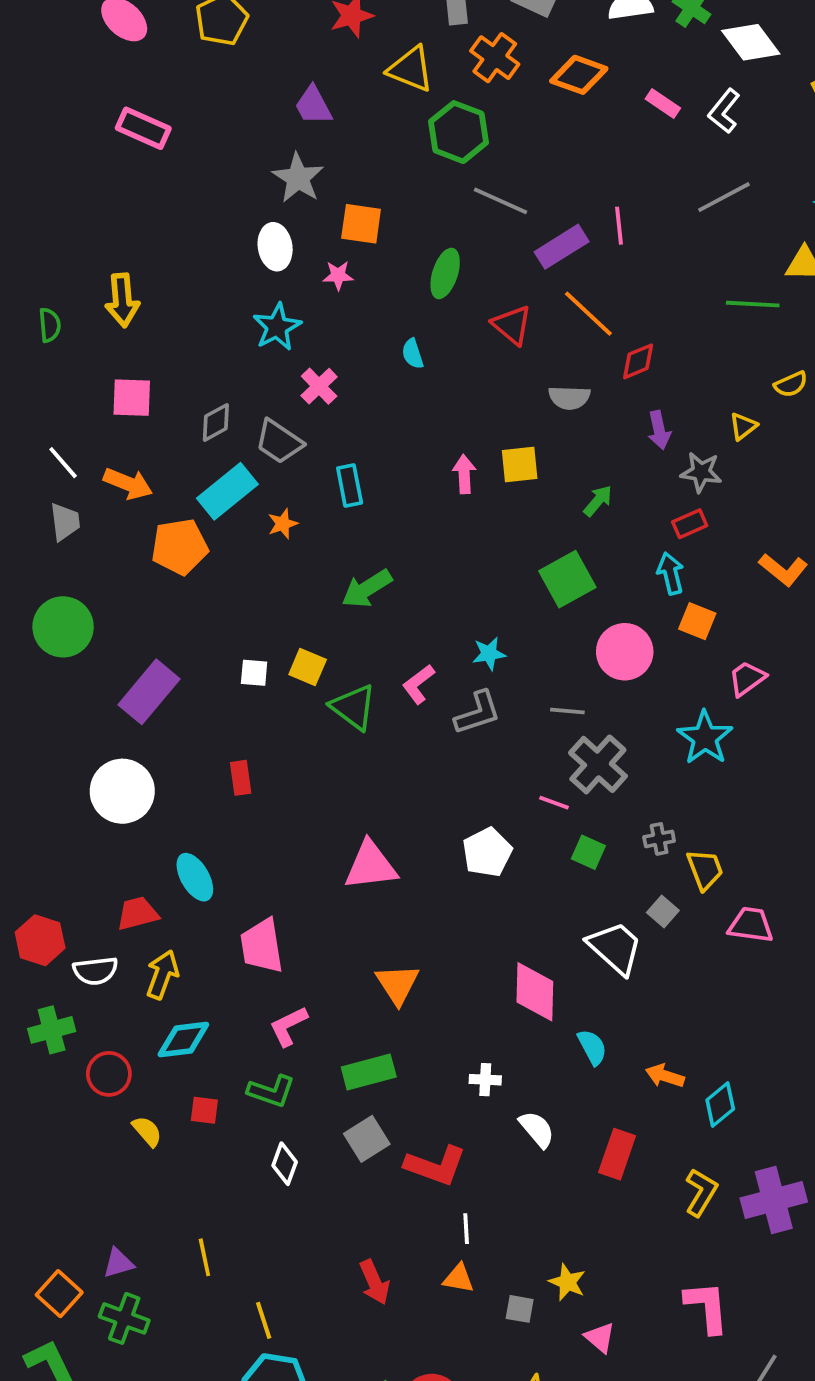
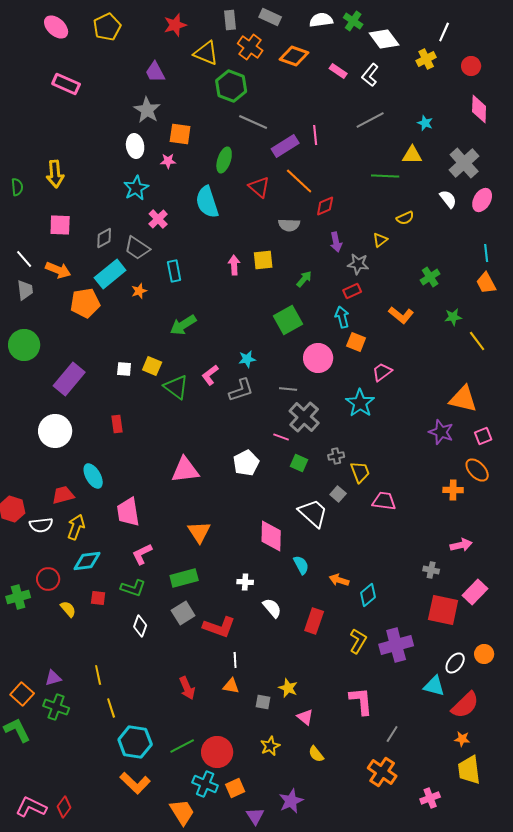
cyan semicircle: (413, 354) -> (207, 202), size x2.0
green cross: (52, 1030) -> (18, 597), moved
yellow line: (264, 1320) -> (111, 708), moved

